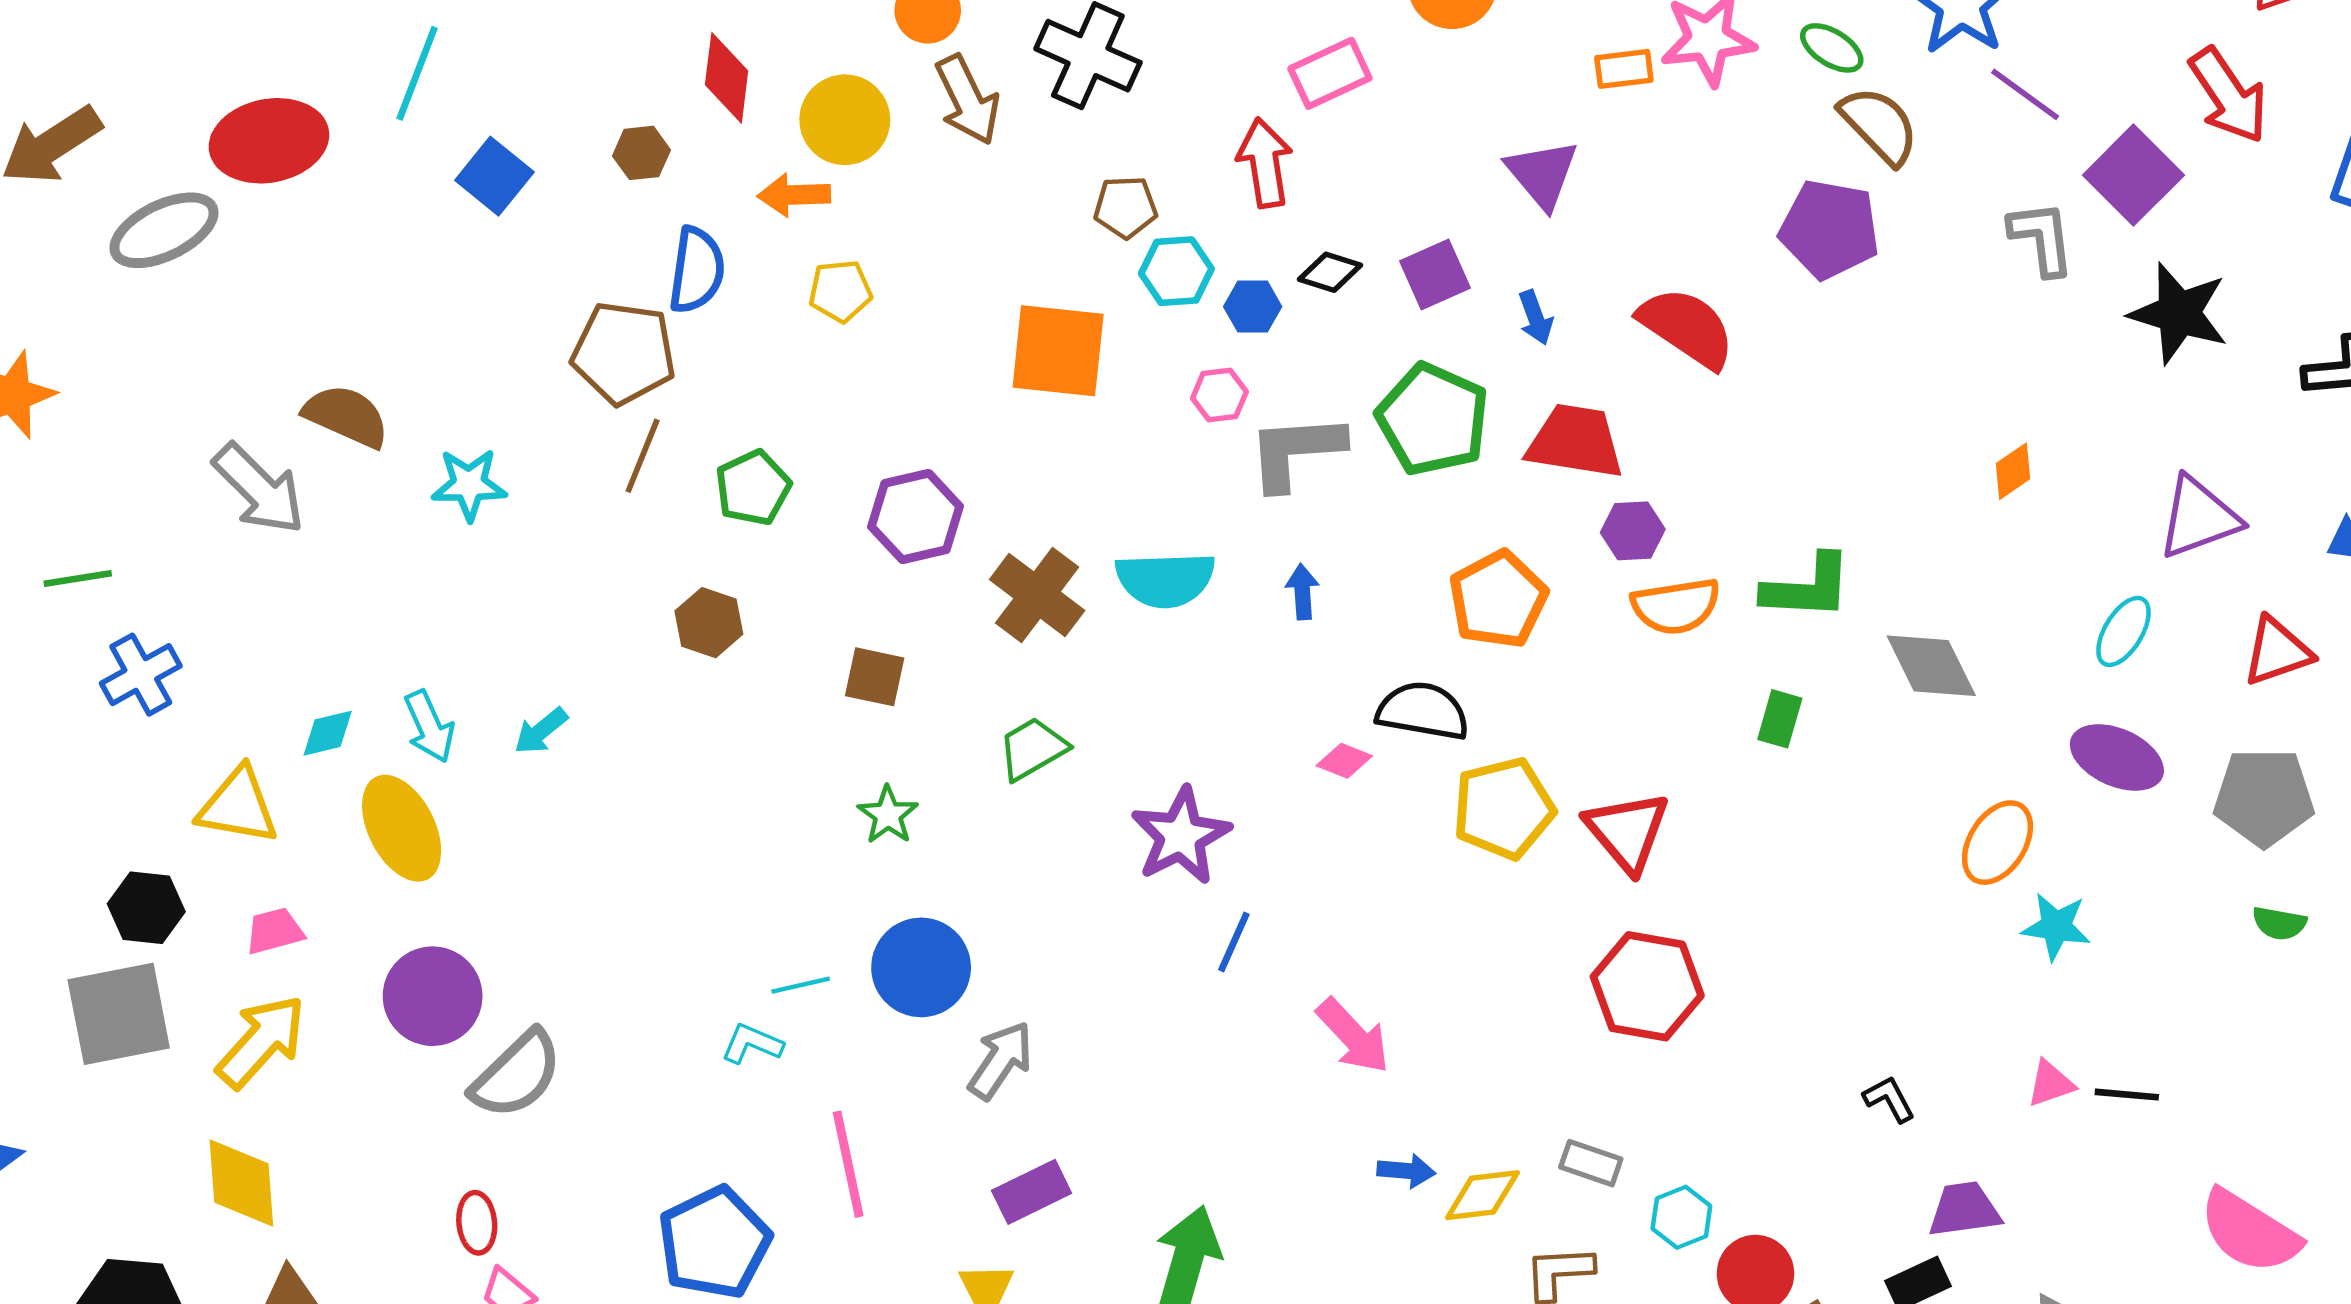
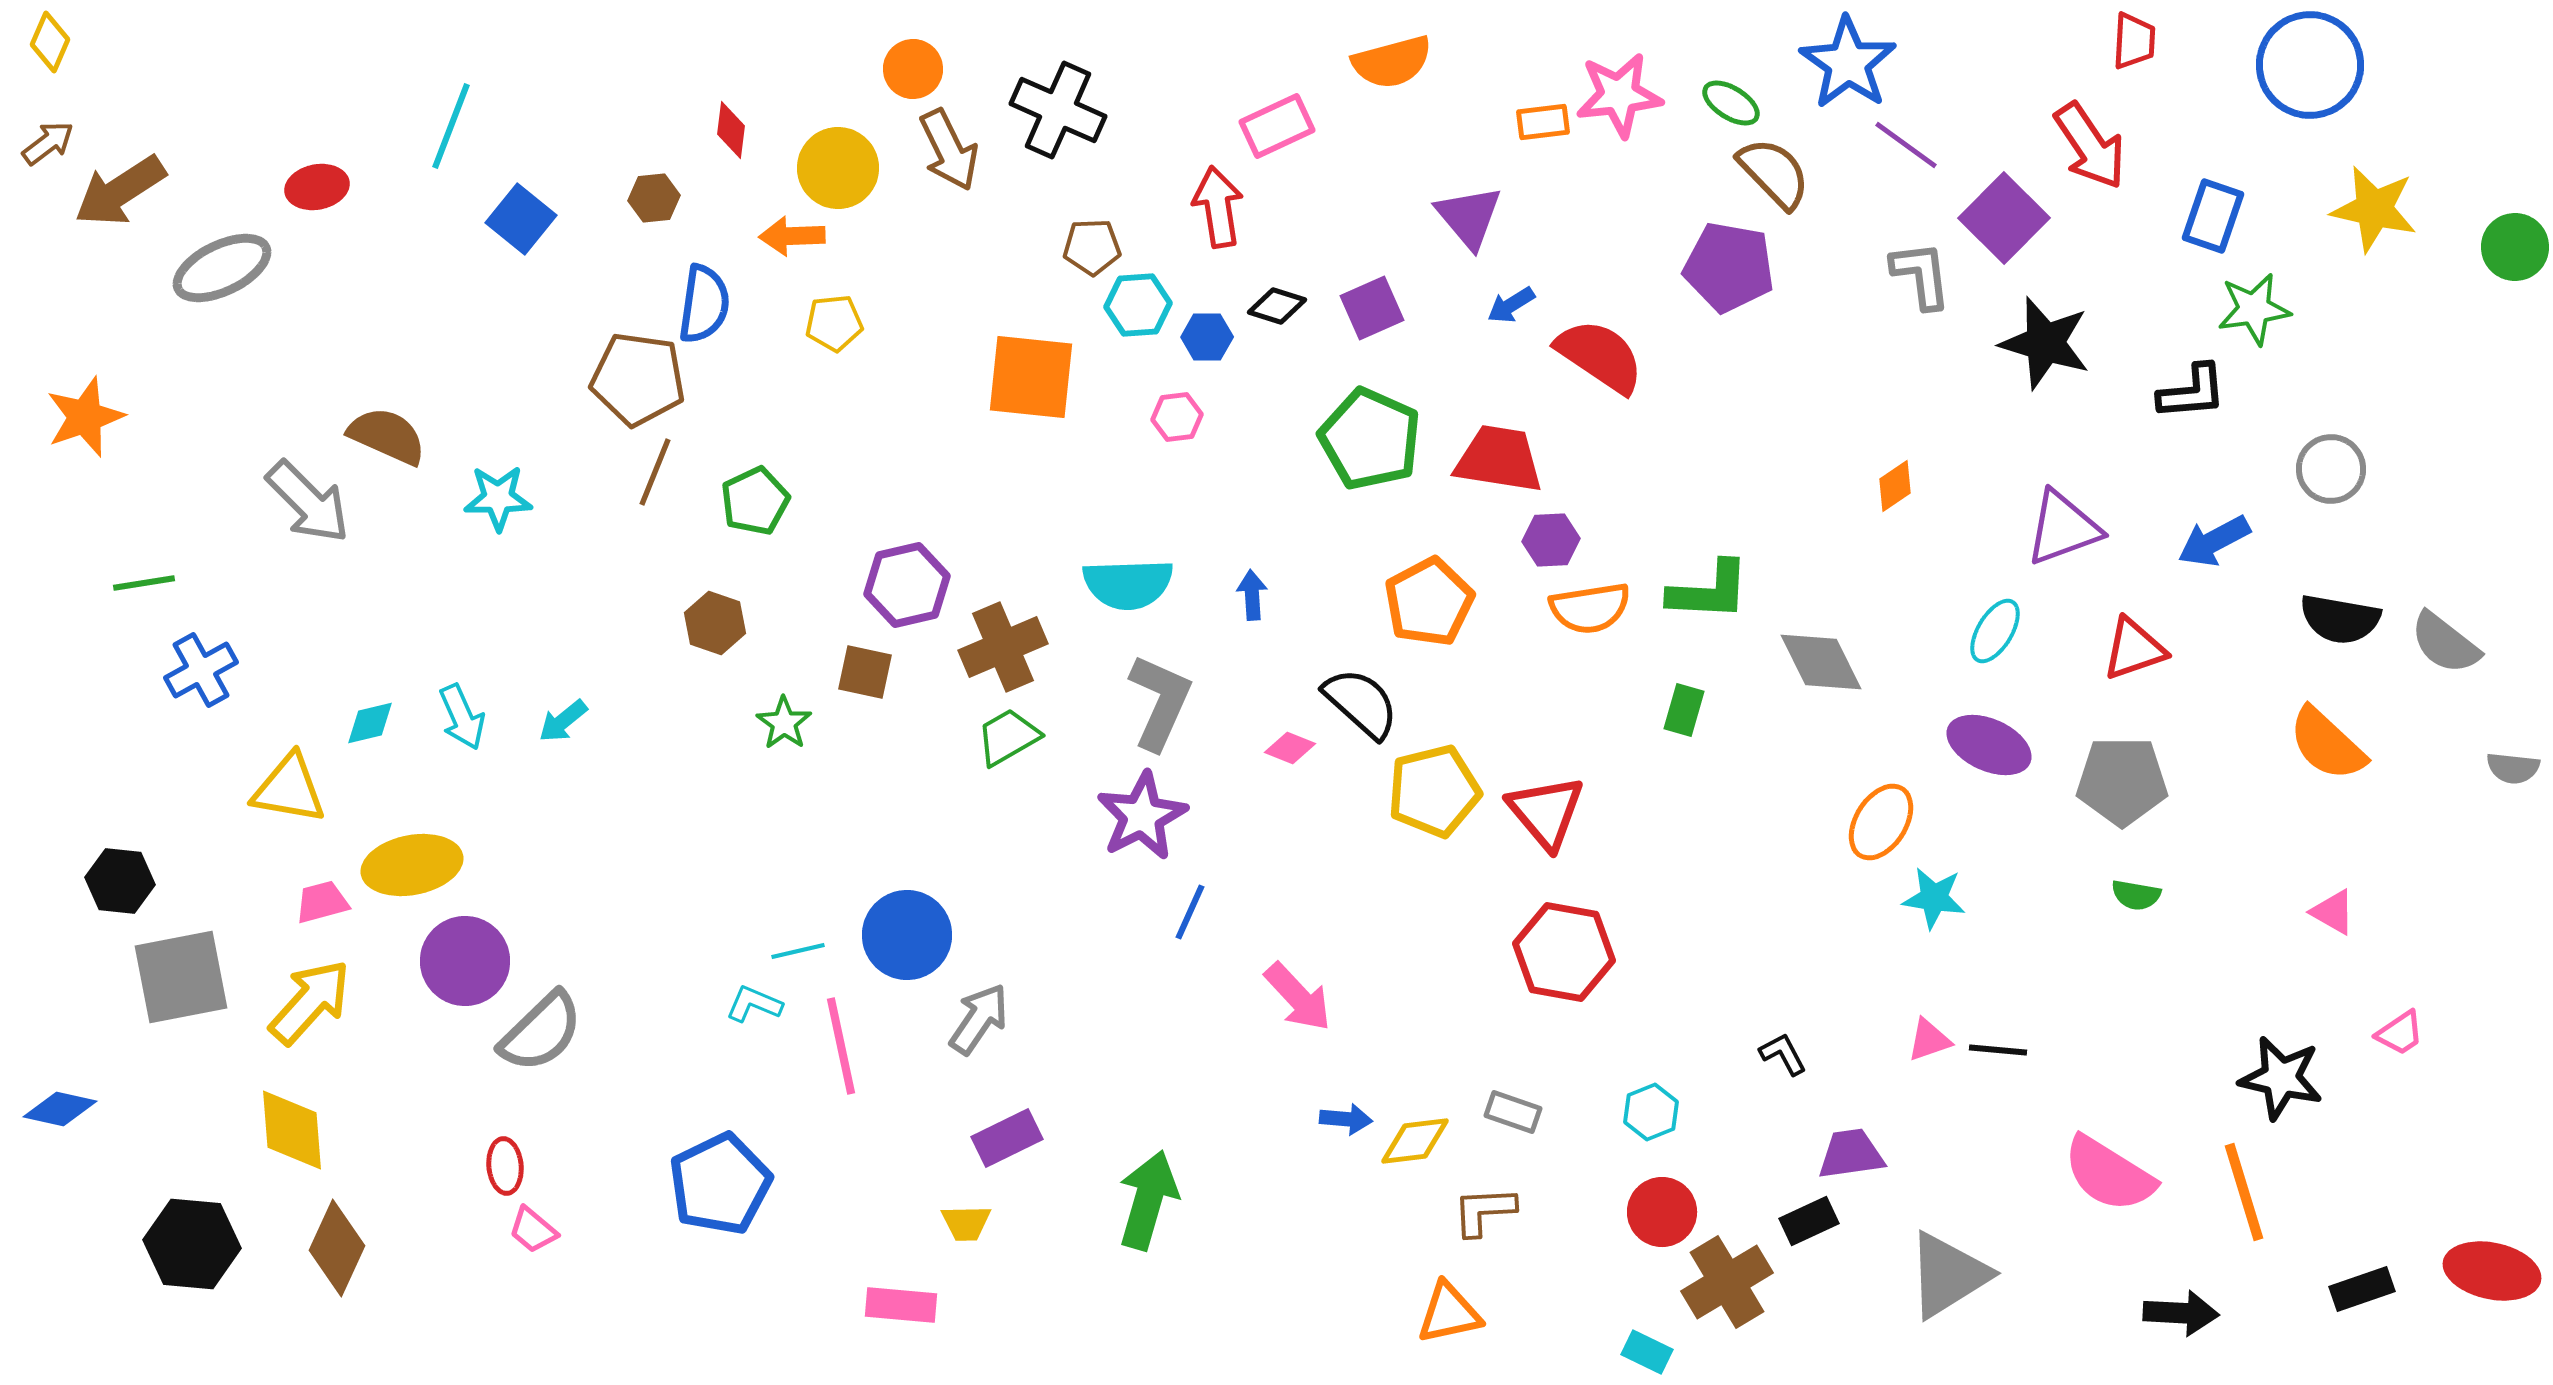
red diamond: (727, 78) -> (731, 130), size x0.7
red ellipse: (269, 141) -> (317, 187), size x0.6
blue arrow: (1536, 318) -> (1511, 305), moved, turned 78
gray L-shape: (1296, 451) -> (1160, 702), moved, turned 118
purple hexagon: (916, 517) -> (907, 585), moved
brown cross: (1037, 595) -> (1003, 647), moved, turned 30
black semicircle: (1423, 711) -> (1361, 703), turned 32
green star: (888, 815) -> (784, 723), moved
yellow ellipse: (402, 828) -> (412, 865), moved, turned -74
black hexagon: (146, 908) -> (120, 881), moved
pink line: (848, 1164) -> (841, 1046), moved
cyan hexagon: (1681, 1217) -> (1651, 1112), moved

